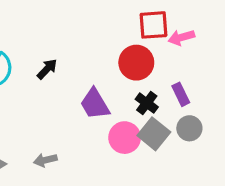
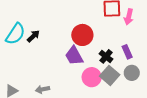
pink arrow: (181, 37) -> (129, 17), turned -63
red circle: (136, 63) -> (82, 35), moved
black arrow: (47, 69) -> (33, 36), moved

